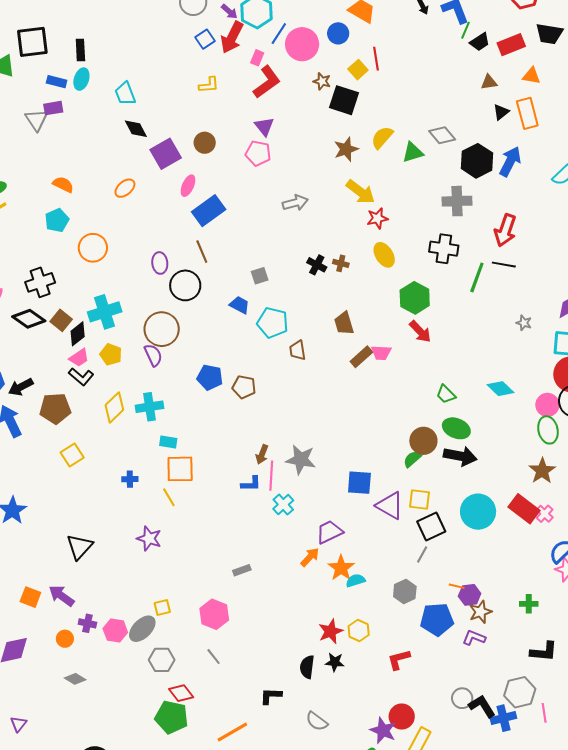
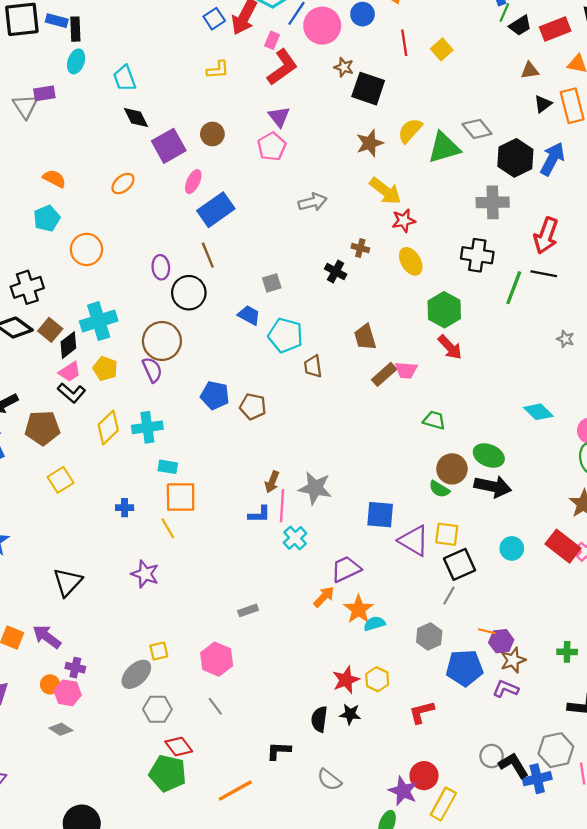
yellow square: (358, 70) -> (442, 49), moved
blue rectangle: (57, 82) -> (57, 21), moved
green triangle: (413, 152) -> (444, 148), size x1.4
pink pentagon: (258, 153) -> (272, 146), turned 30
brown cross: (341, 263) -> (360, 248), moved
green trapezoid: (446, 394) -> (434, 420), moved, turned 150
green semicircle: (412, 459) -> (439, 489), turned -108
cyan circle: (478, 512) -> (512, 548), size x0.6
pink hexagon: (115, 630) -> (68, 693), moved

